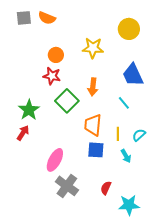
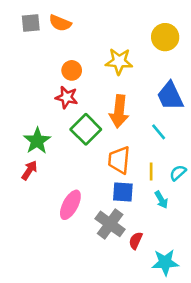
orange arrow: (93, 87) -> (119, 111), size x1.4
gray cross: (67, 186) -> (110, 224), moved

